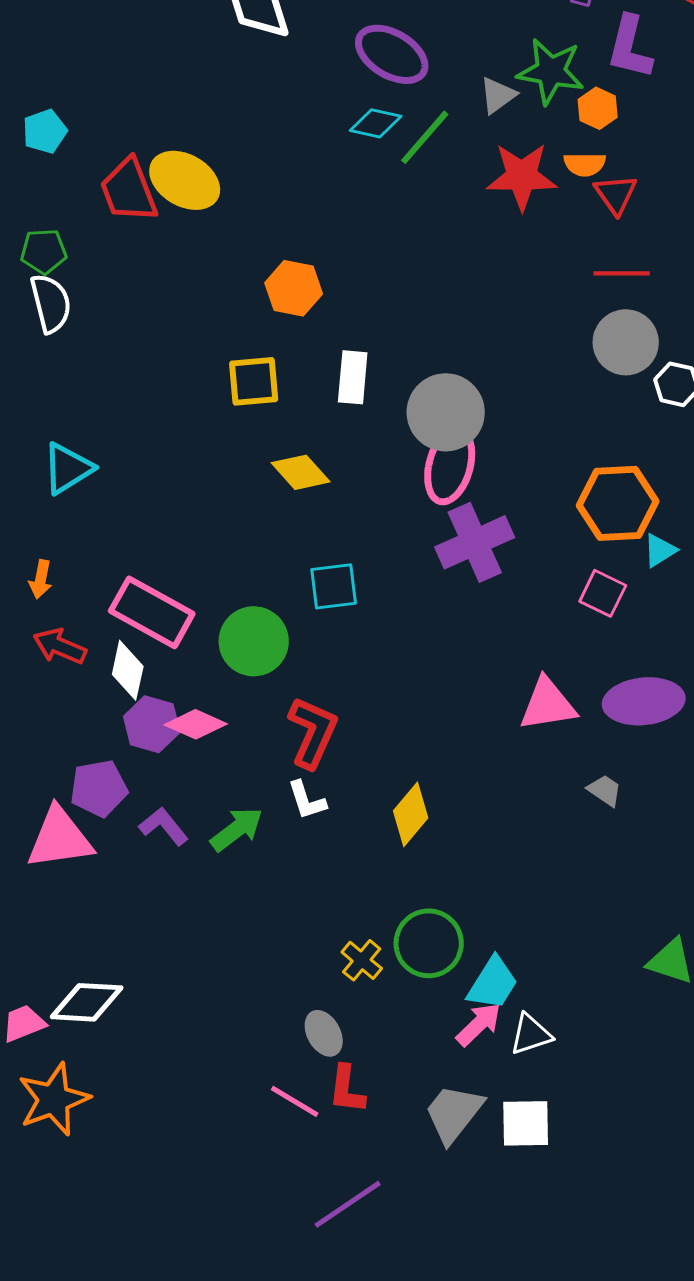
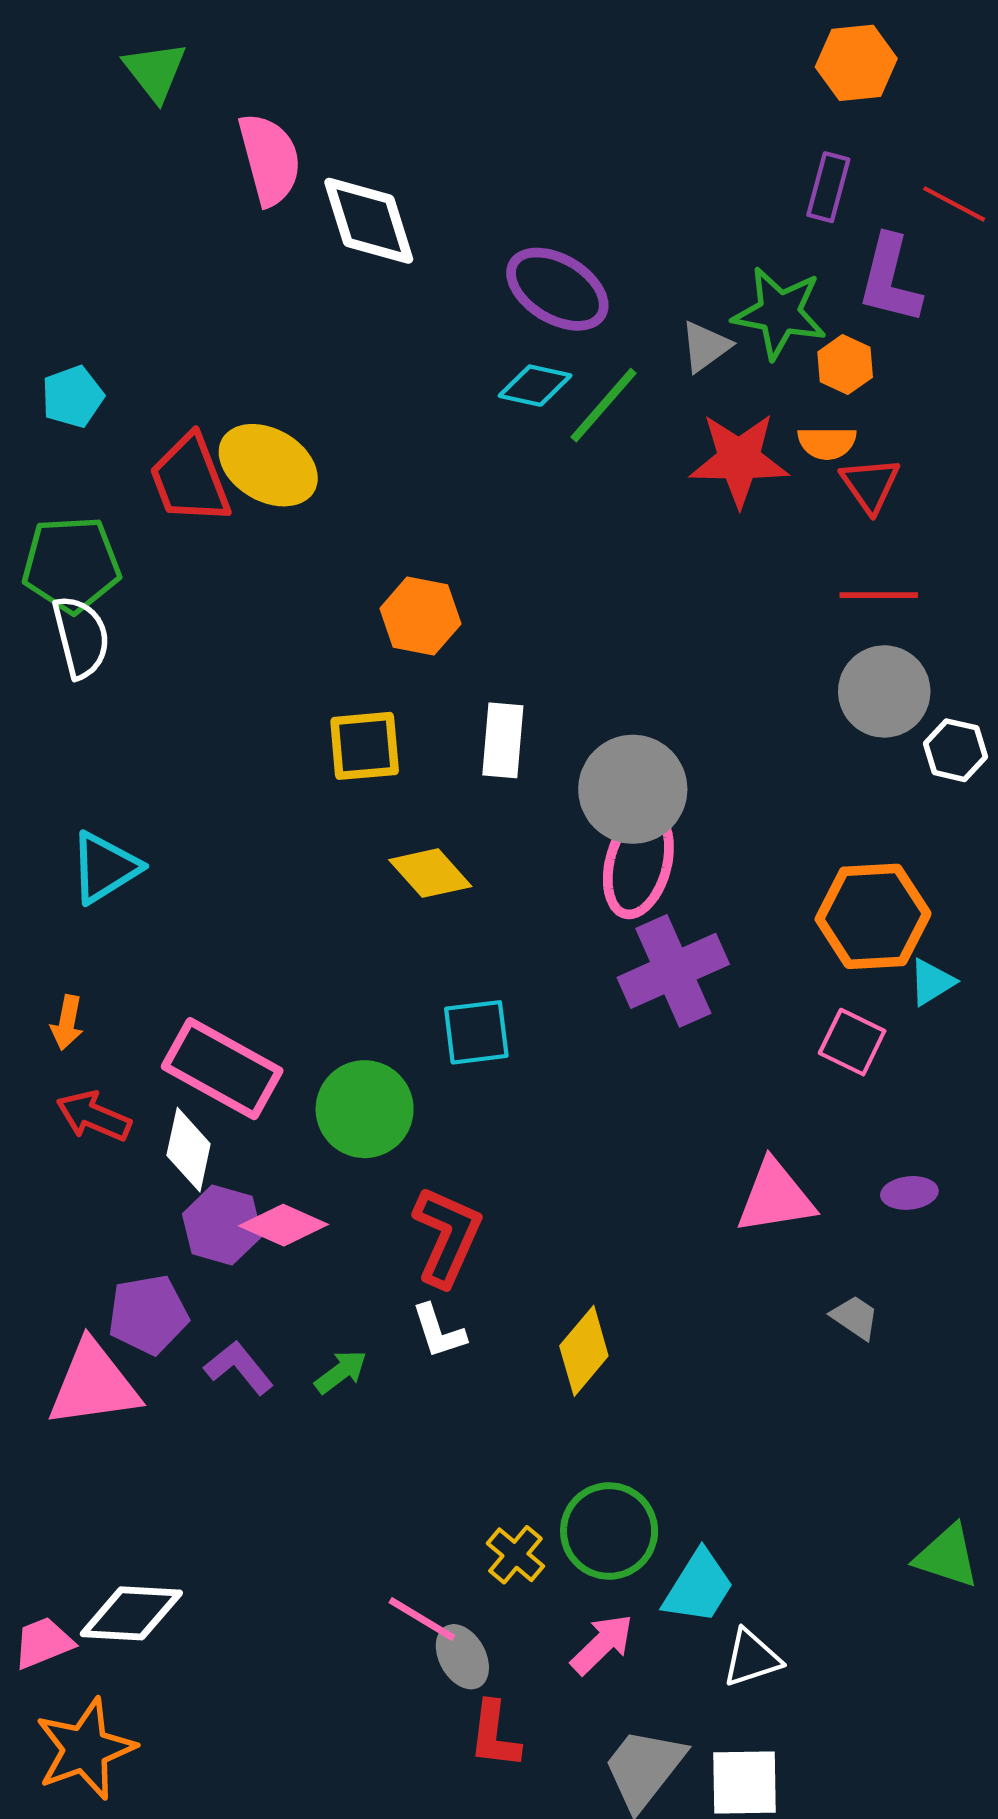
green pentagon: (44, 251) -> (71, 564), size x1.5
purple ellipse: (644, 701) -> (909, 1193), size x0.5
green arrow: (237, 829) -> (341, 1372), size x0.7
pink arrow: (479, 1024) -> (602, 1644), moved
pink line: (295, 1101) -> (422, 1619), moved

